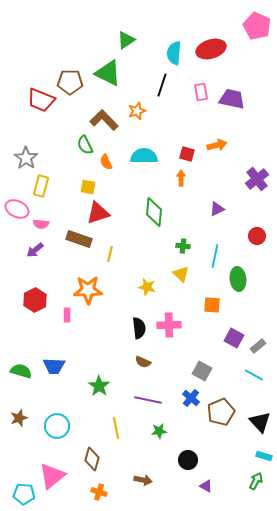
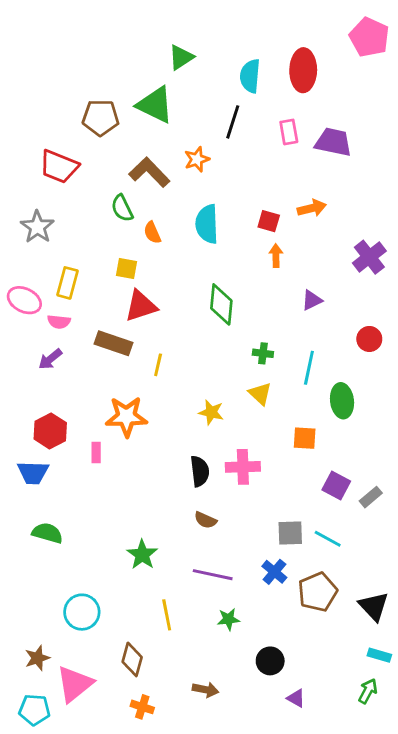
red ellipse: (211, 49) -> (303, 70), turned -72
red trapezoid: (41, 100) -> (59, 167), moved
cyan semicircle: (144, 156) -> (207, 224), turned -92
orange arrow: (181, 178) -> (276, 256), moved
yellow rectangle: (41, 186) -> (67, 283), moved
blue trapezoid: (54, 366) -> (33, 473), moved
green semicircle: (21, 371) -> (47, 533), moved
gray square: (202, 371) -> (290, 533), turned -30
cyan line: (254, 375) -> (328, 539), moved
brown star: (19, 418) -> (37, 658), moved

